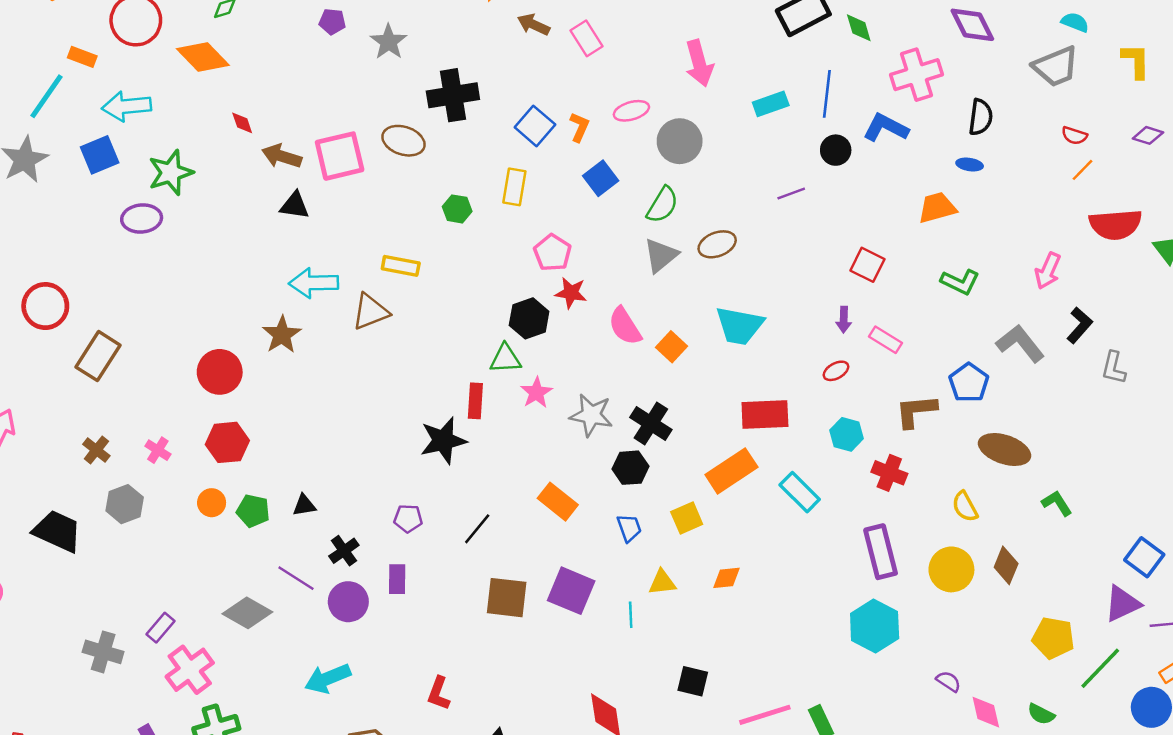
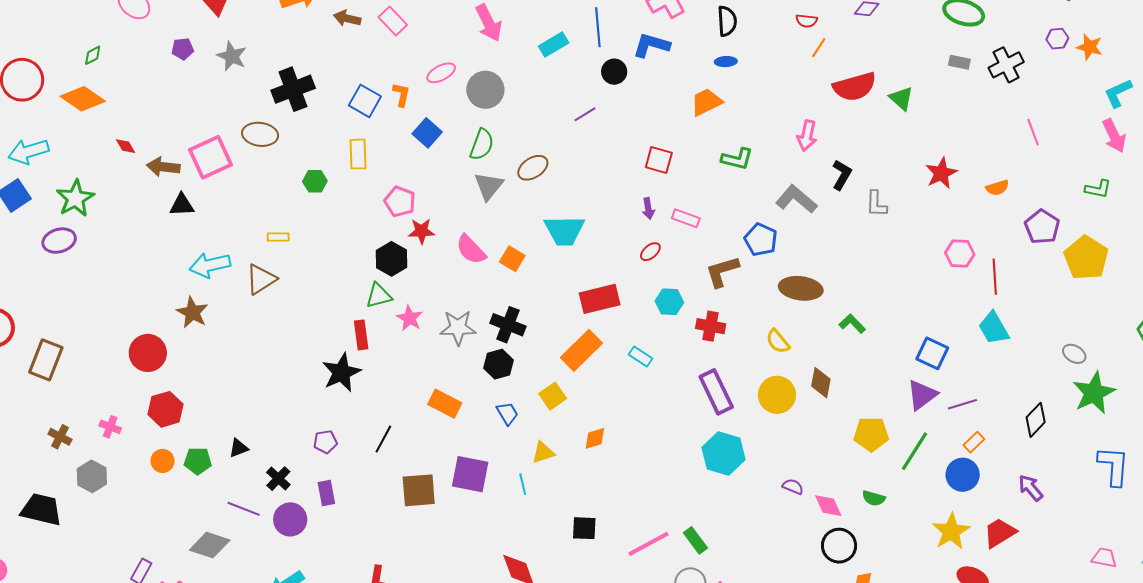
yellow rectangle: (401, 266) -> (278, 237), size x0.7
cyan rectangle: (800, 492) -> (641, 356), size x0.7

